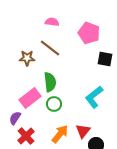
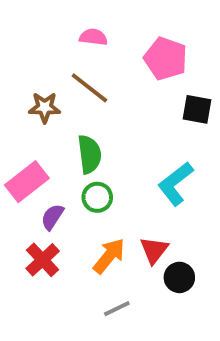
pink rectangle: (30, 98) -> (27, 182), moved
purple semicircle: (15, 118) -> (52, 217), moved

